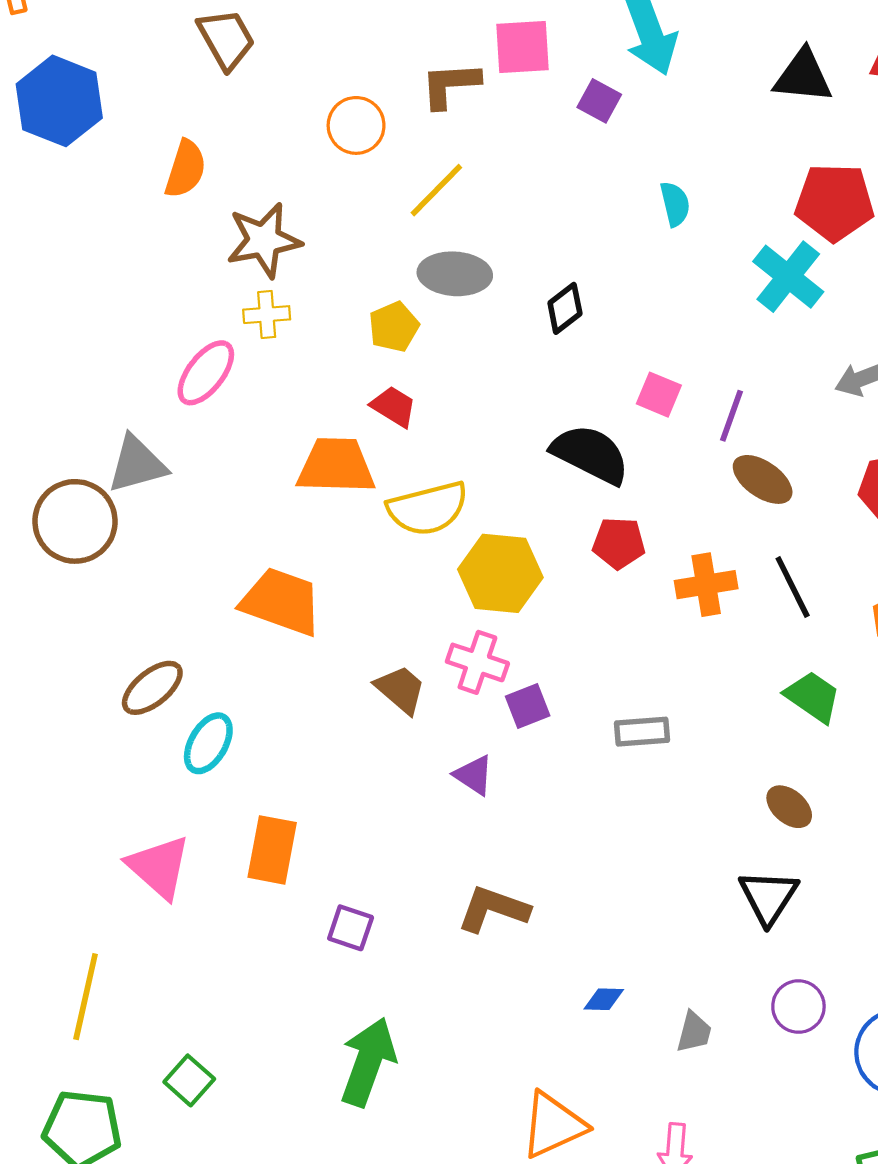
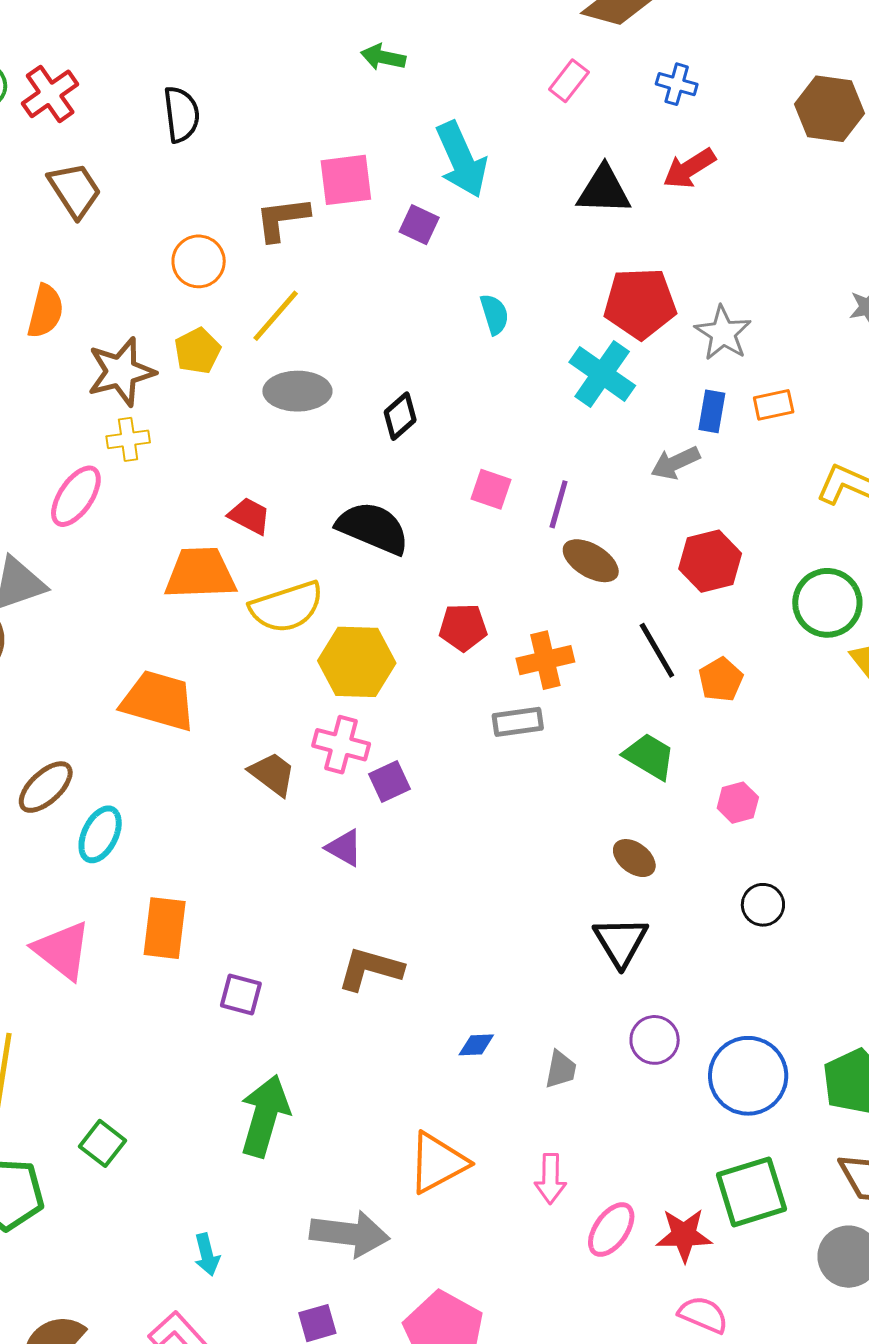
yellow pentagon: (394, 327) -> (197, 351), moved
black semicircle: (590, 454) -> (373, 528), moved
black line: (793, 587) -> (657, 650), moved
gray rectangle: (642, 732) -> (518, 722), moved

